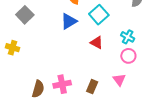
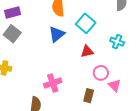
red triangle: (97, 43) -> (87, 51), turned -32
pink circle: (128, 56) -> (101, 73), moved
pink cross: (62, 84) -> (53, 83), moved

